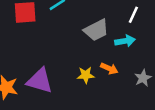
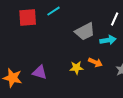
purple triangle: (40, 81) -> (40, 72), size x0.7

